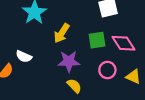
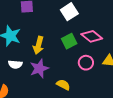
white semicircle: (24, 56) -> (15, 64), moved
purple star: (69, 61) -> (39, 68), moved

